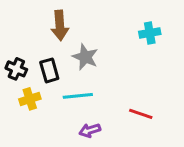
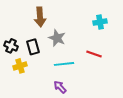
cyan line: (78, 96) -> (64, 64), moved
red line: (141, 114) -> (94, 54), moved
purple arrow: (90, 130) -> (60, 87), turned 64

